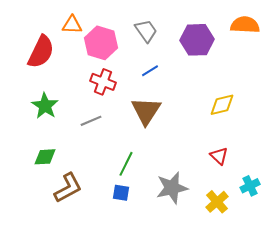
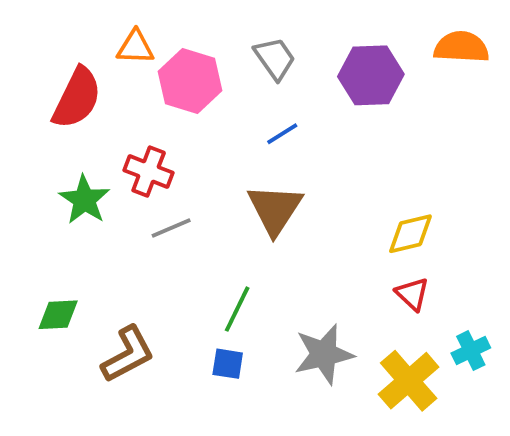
red cross: (103, 82) -> (149, 171), moved
yellow diamond: (222, 105) -> (410, 234), moved
green diamond: (45, 157) -> (58, 315), moved
yellow cross: (217, 202) -> (409, 381), size x1.4

